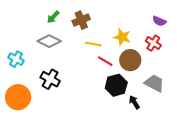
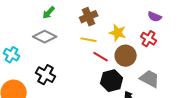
brown cross: (81, 20) -> (89, 17), moved

